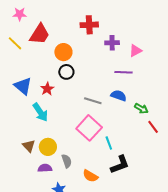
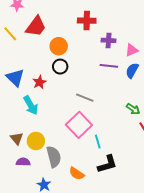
purple line: (123, 72) -> (109, 66), moved
blue semicircle: (119, 96) -> (132, 70), moved, turned -84
gray semicircle: (67, 161) -> (54, 157), size x1.5
purple semicircle: (45, 168) -> (23, 162), moved

